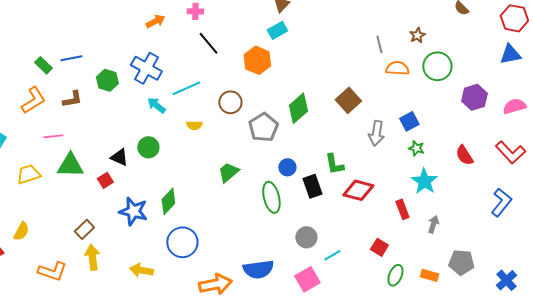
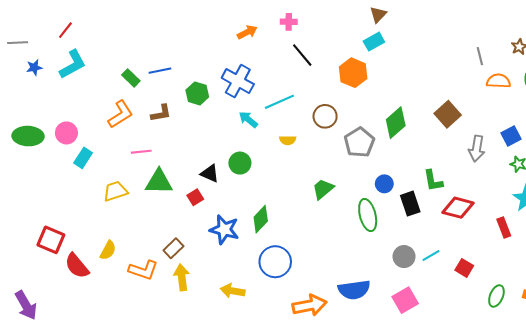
red square: (379, 247) -> (464, 268), moved
cyan line: (332, 255) -> (431, 256), moved
orange L-shape: (52, 271) -> (143, 270), moved

